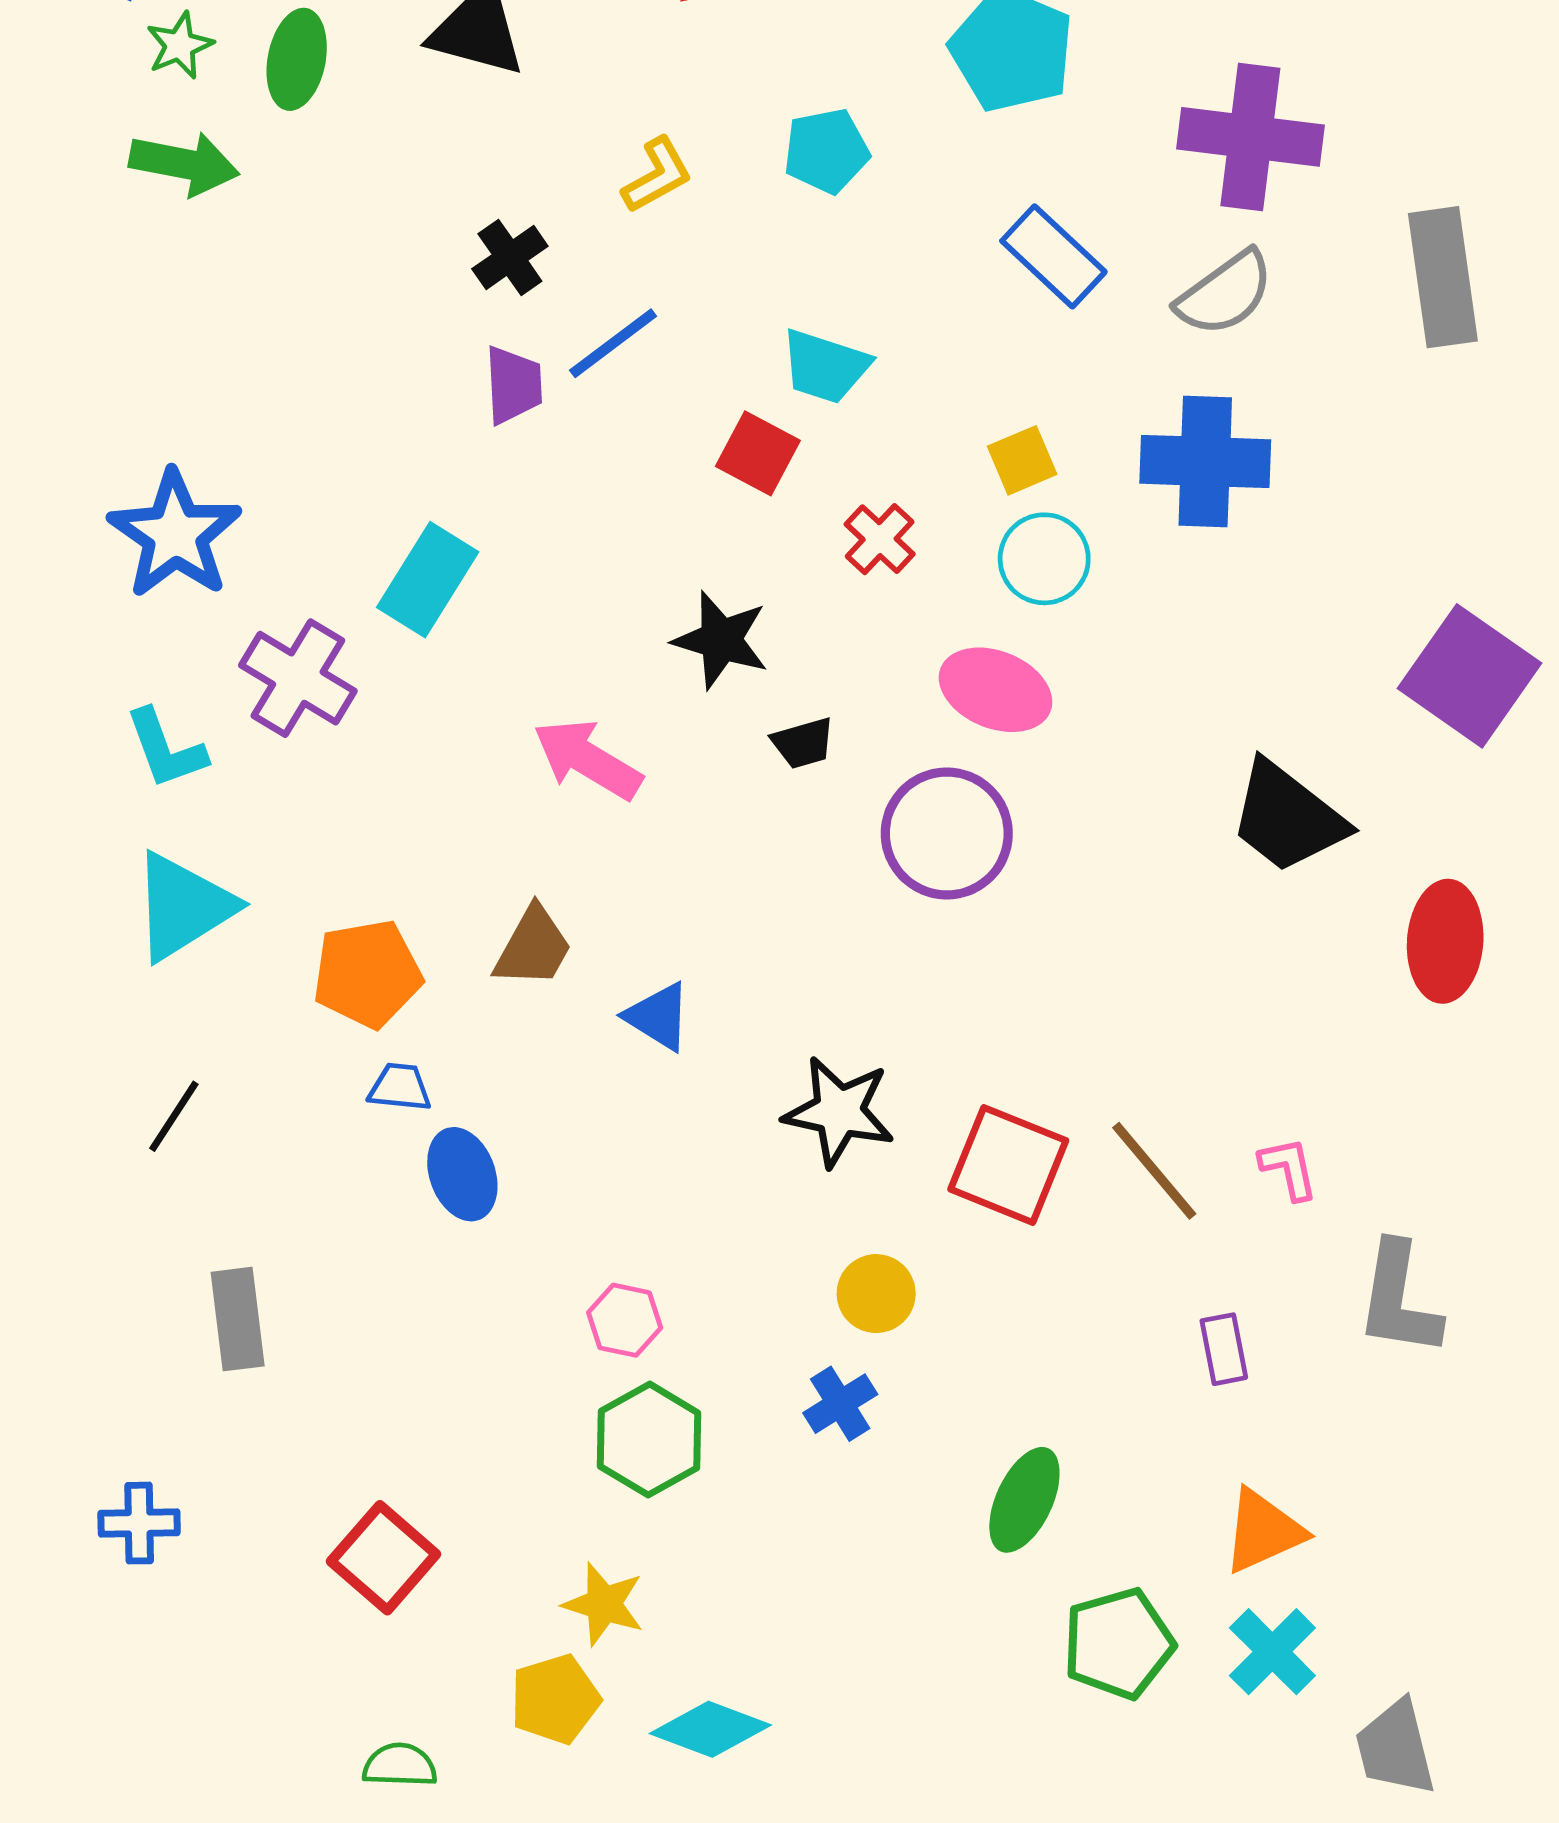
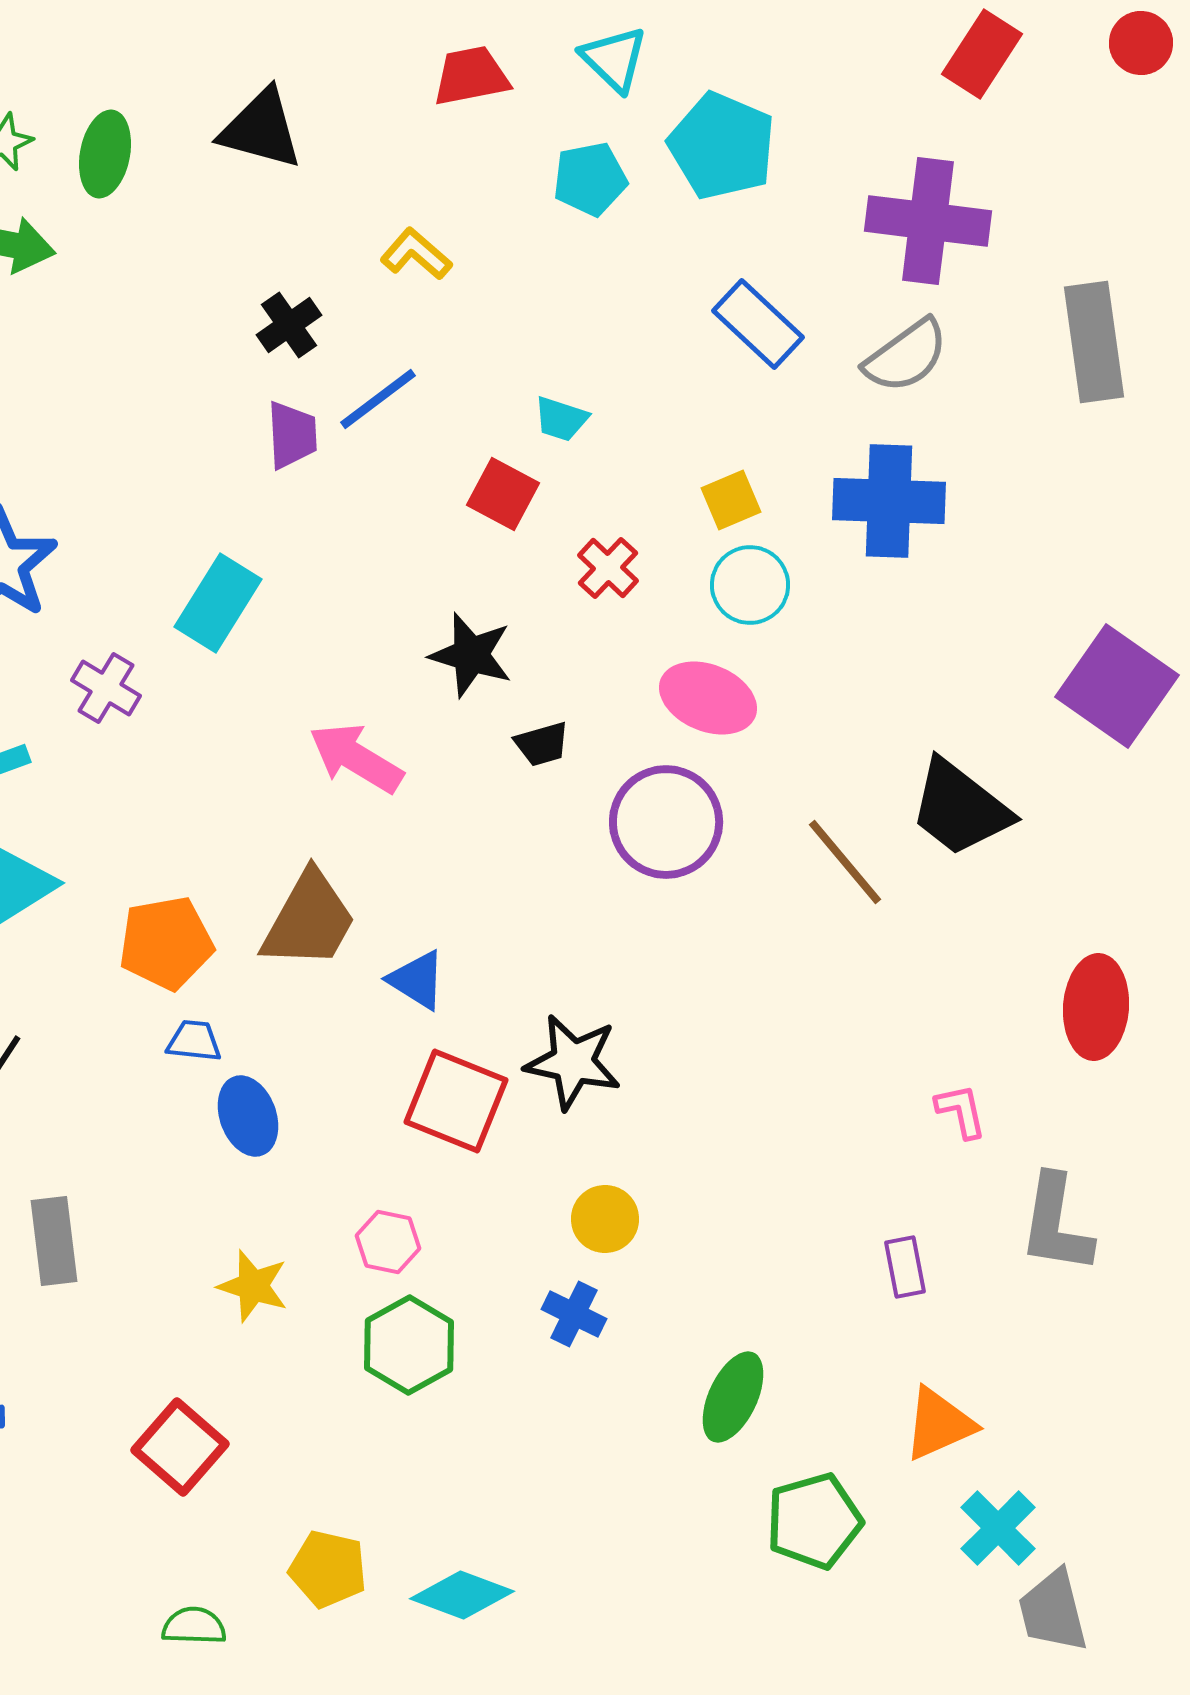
cyan pentagon: (826, 151) -> (590, 179), moved
yellow L-shape: (657, 175) -> (416, 254), turned -110
cyan trapezoid: (825, 366) -> (561, 419), size x0.7
purple cross: (298, 678) -> (106, 688), size x0.7
red ellipse: (1445, 941) -> (1096, 1007), moved
brown trapezoid: (533, 947) -> (309, 920), size x1.4
red square: (1008, 1165) -> (456, 1101), moved
brown line: (1154, 1171) -> (845, 862), moved
blue cross: (840, 1404) -> (574, 1314), turned -32
yellow star: (604, 1604) -> (253, 1286), moved
cyan cross: (1272, 1652) -> (998, 1528), moved
yellow pentagon: (555, 1699) -> (328, 1569), turned 30

